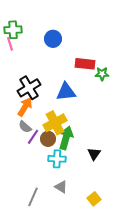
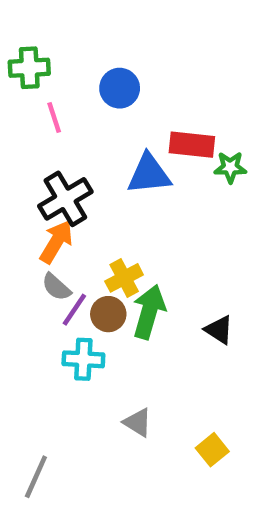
pink line: (10, 44) -> (54, 118), moved
blue triangle: (66, 92) -> (149, 174), moved
yellow cross: (55, 123) -> (124, 278), size x0.7
black triangle: (94, 154) -> (219, 330), moved, turned -32
cyan cross: (57, 159) -> (83, 359), moved
gray line: (33, 197) -> (36, 477), moved

